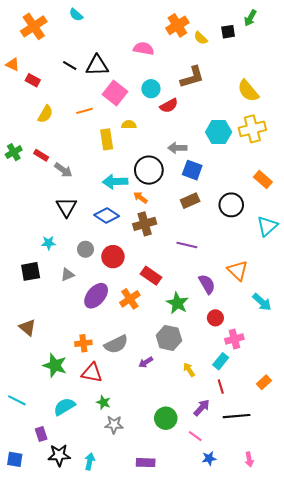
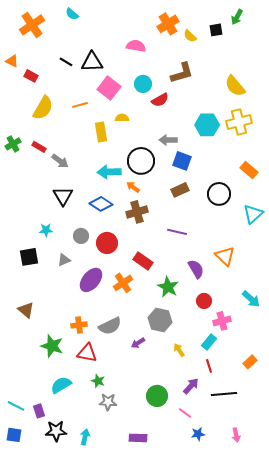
yellow semicircle: (45, 114) -> (43, 108), size x1.4
cyan arrow: (262, 302) -> (251, 299), moved
cyan line: (17, 400) -> (16, 406), moved

